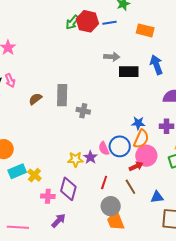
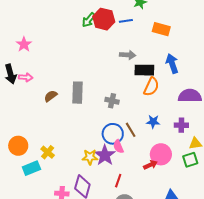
pink arrow: (10, 81) -> (26, 77), turned -64
gray cross: (83, 111) -> (112, 101), moved
orange semicircle: (141, 139) -> (151, 87), moved
blue circle: (120, 146) -> (113, 134), moved
purple star: (90, 157) -> (105, 155), size x1.5
yellow cross: (34, 175) -> (48, 152), moved
brown line: (130, 187) -> (131, 130), moved

